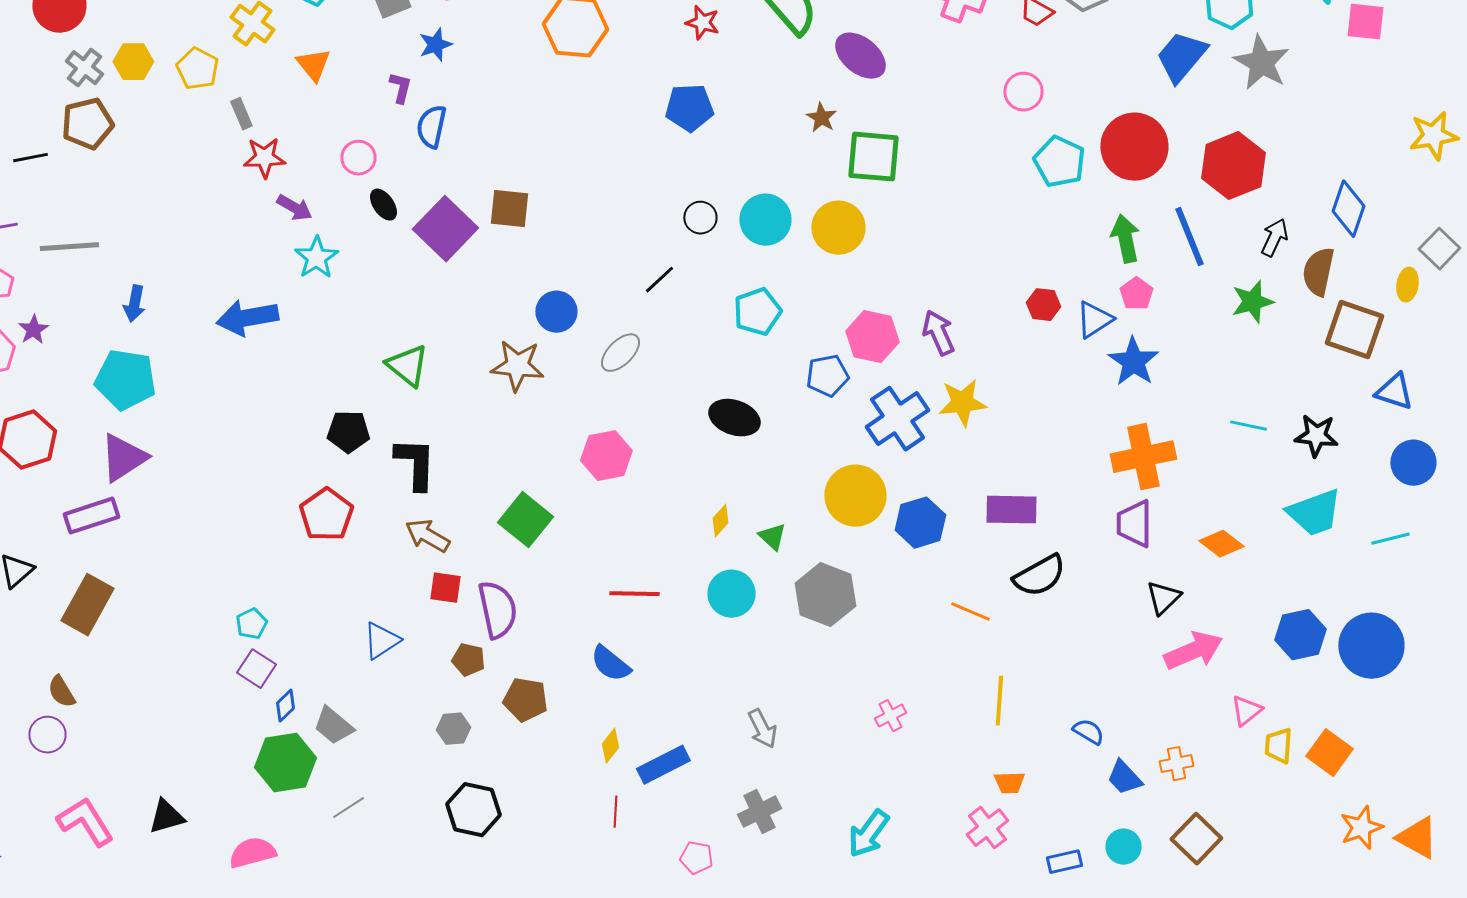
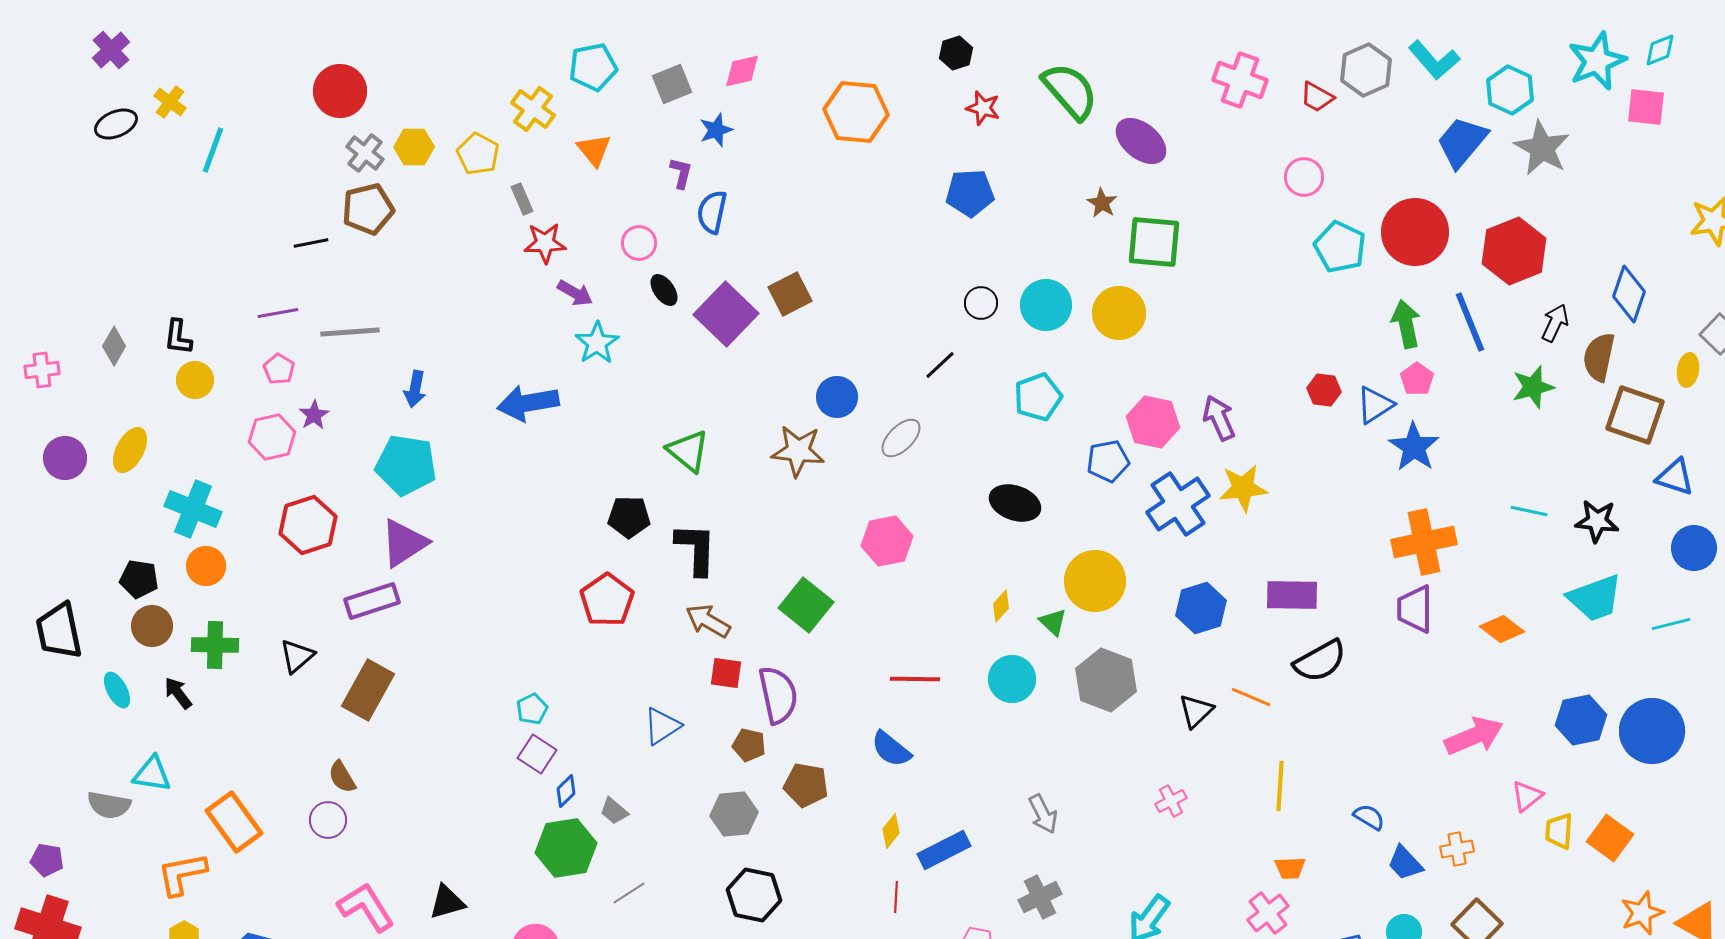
brown square: (509, 209) -> (790, 294), turned -33
yellow circle: (855, 496) -> (1095, 581), moved
black triangle: (1163, 598) -> (1196, 711), moved
gray trapezoid: (333, 726) -> (614, 811), size x0.7
gray hexagon: (453, 729) -> (734, 814), size x1.4

